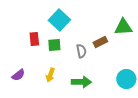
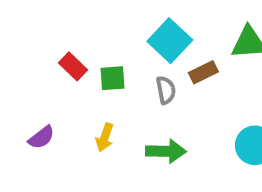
cyan square: (59, 20) -> (170, 41), moved
red rectangle: (34, 39) -> (73, 66), turned -40

